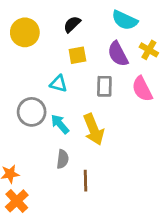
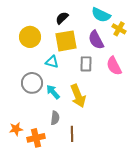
yellow circle: (25, 32) -> (30, 37), moved
yellow cross: (149, 50) -> (119, 29), moved
yellow square: (77, 55) -> (66, 41), size x1.6
orange cross: (17, 201) -> (36, 138), moved, turned 30

